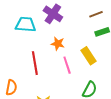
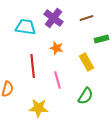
brown line: (96, 14) -> (87, 18), moved
pink line: (67, 65) -> (58, 80), moved

